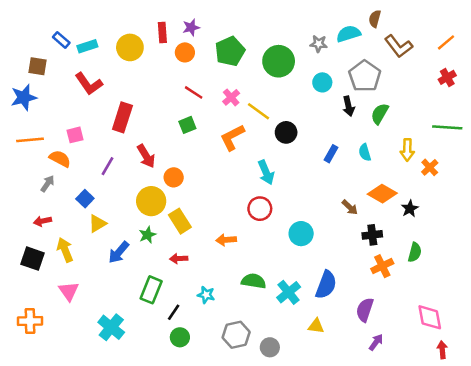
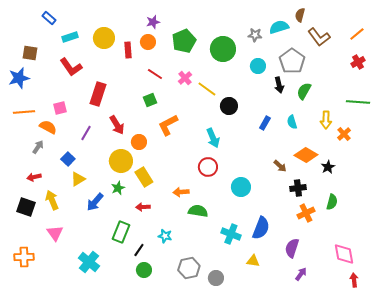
red rectangle: (162, 32) -> (128, 50), moved
blue rectangle: (61, 40) -> (49, 18), moved
orange L-shape: (232, 137) -> (168, 125), moved
green semicircle: (254, 281) -> (198, 211), moved
cyan cross: (289, 292) -> (231, 234), turned -30

